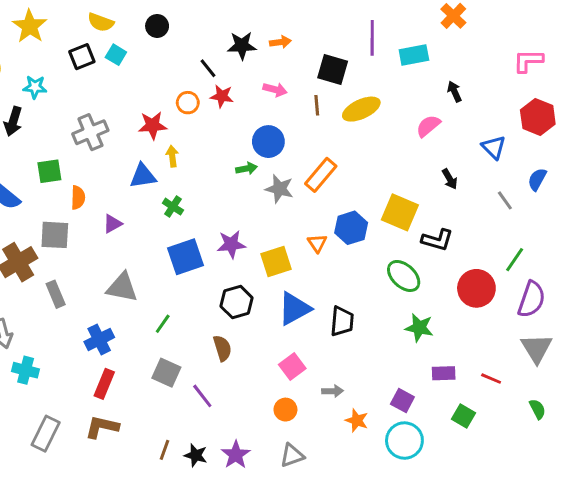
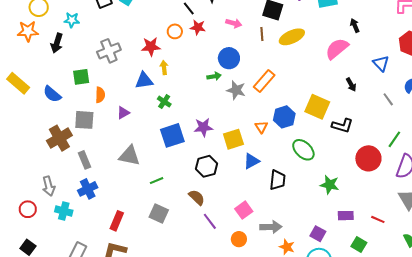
pink semicircle: (428, 126) -> (337, 49), size x1.4
green ellipse: (404, 276) -> (303, 150), moved
blue triangle: (294, 309) -> (252, 161), moved, size x0.7
green line: (163, 324) -> (157, 181), turned 32
blue cross: (99, 340) -> (88, 189), moved
brown semicircle: (222, 348) -> (197, 197), turned -30
gray arrow: (333, 391) -> (271, 227), size x1.5
purple line: (202, 396) -> (210, 221), moved

